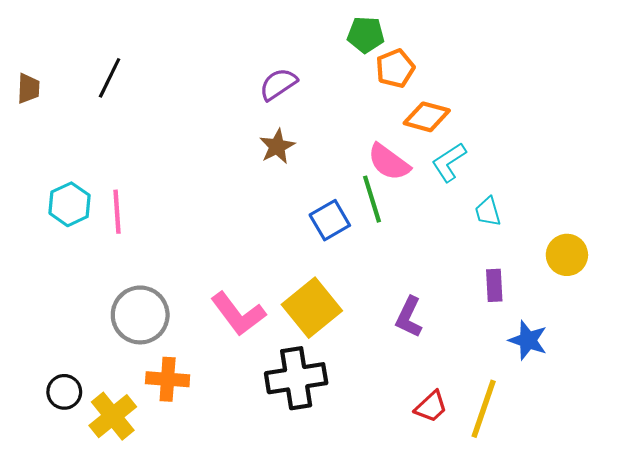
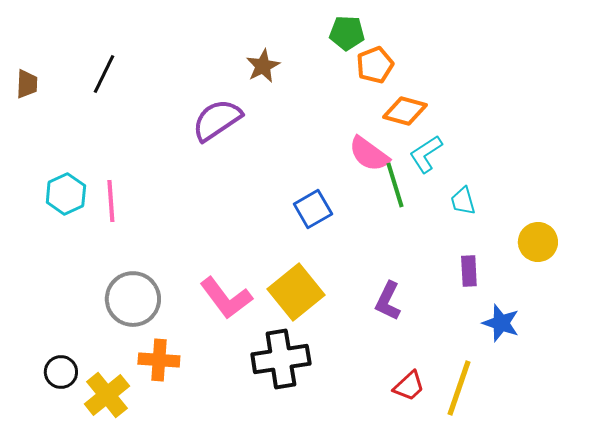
purple semicircle: (278, 84) -> (217, 120), moved, size x1.4
brown star: (277, 146) -> (263, 66), moved
green line: (372, 199) -> (395, 185), moved

